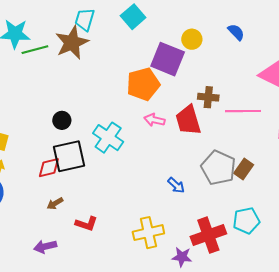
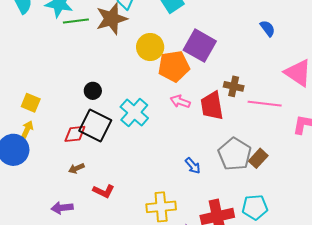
yellow circle: (192, 39) -> (150, 47), moved, size x1.4
black square: (69, 156) -> (95, 125), turned 32

